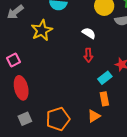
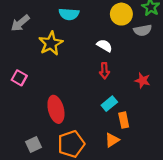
pink square: (13, 60) -> (19, 78), turned -32
cyan rectangle: (105, 78) -> (109, 104), moved
red ellipse: (21, 88) -> (56, 109), moved

